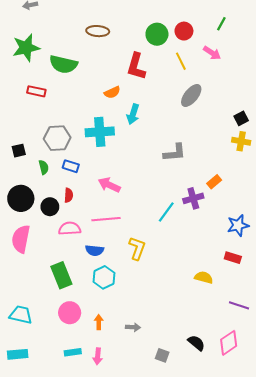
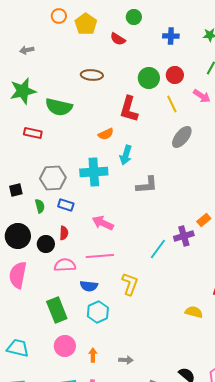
gray L-shape: (175, 153) -> (147, 185), moved

